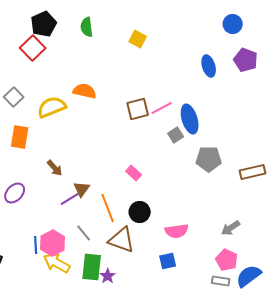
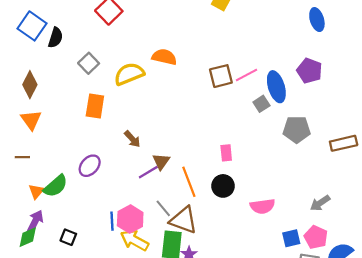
purple pentagon: (246, 60) -> (309, 71), moved
blue ellipse: (209, 66) -> (317, 20), moved
pink rectangle: (134, 173) -> (226, 153), moved, turned 42
brown triangle: (122, 240) -> (184, 220), moved
blue square: (168, 261) -> (291, 238), moved

